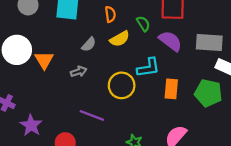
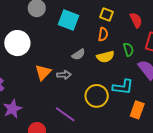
orange triangle: (44, 60) -> (43, 72), moved

